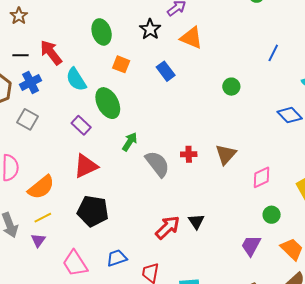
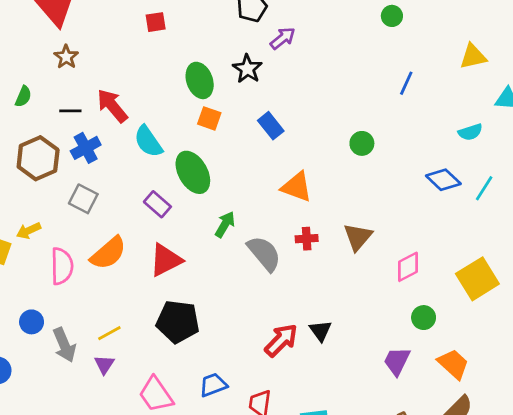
green ellipse: (102, 32) -> (200, 80), moved
orange triangle: (191, 38) -> (297, 187), moved
blue line: (273, 53) -> (406, 83), moved
orange semicircle: (41, 187) -> (108, 253), moved

